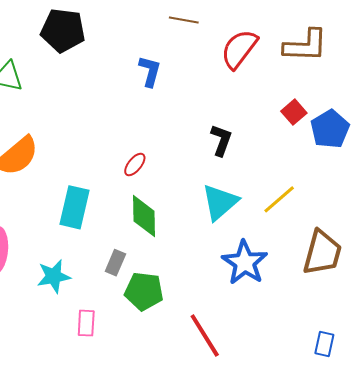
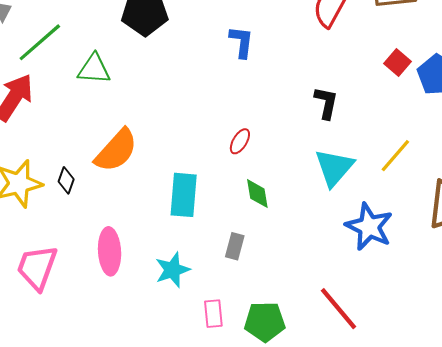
green diamond: (144, 216) -> (257, 194), size x0.7
green pentagon: (144, 291) -> (265, 322), moved

